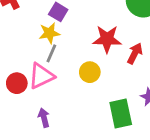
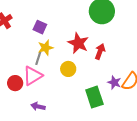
yellow star: (49, 33) -> (46, 48), moved
red star: (107, 39) -> (78, 43), turned 30
purple arrow: (44, 118) -> (38, 106), turned -56

